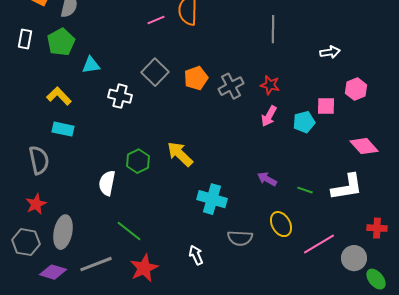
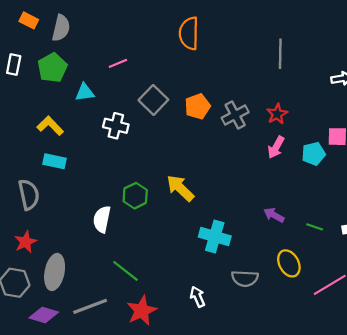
pink line: (156, 20) -> (118, 63), moved
red star: (270, 85) -> (277, 114), turned 30

